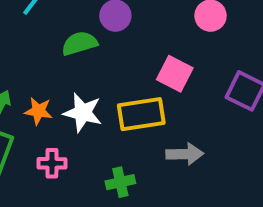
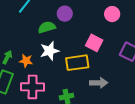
white star: (83, 113) -> (50, 51), moved, turned -30
pink cross: (52, 163) -> (33, 87), size x1.6

